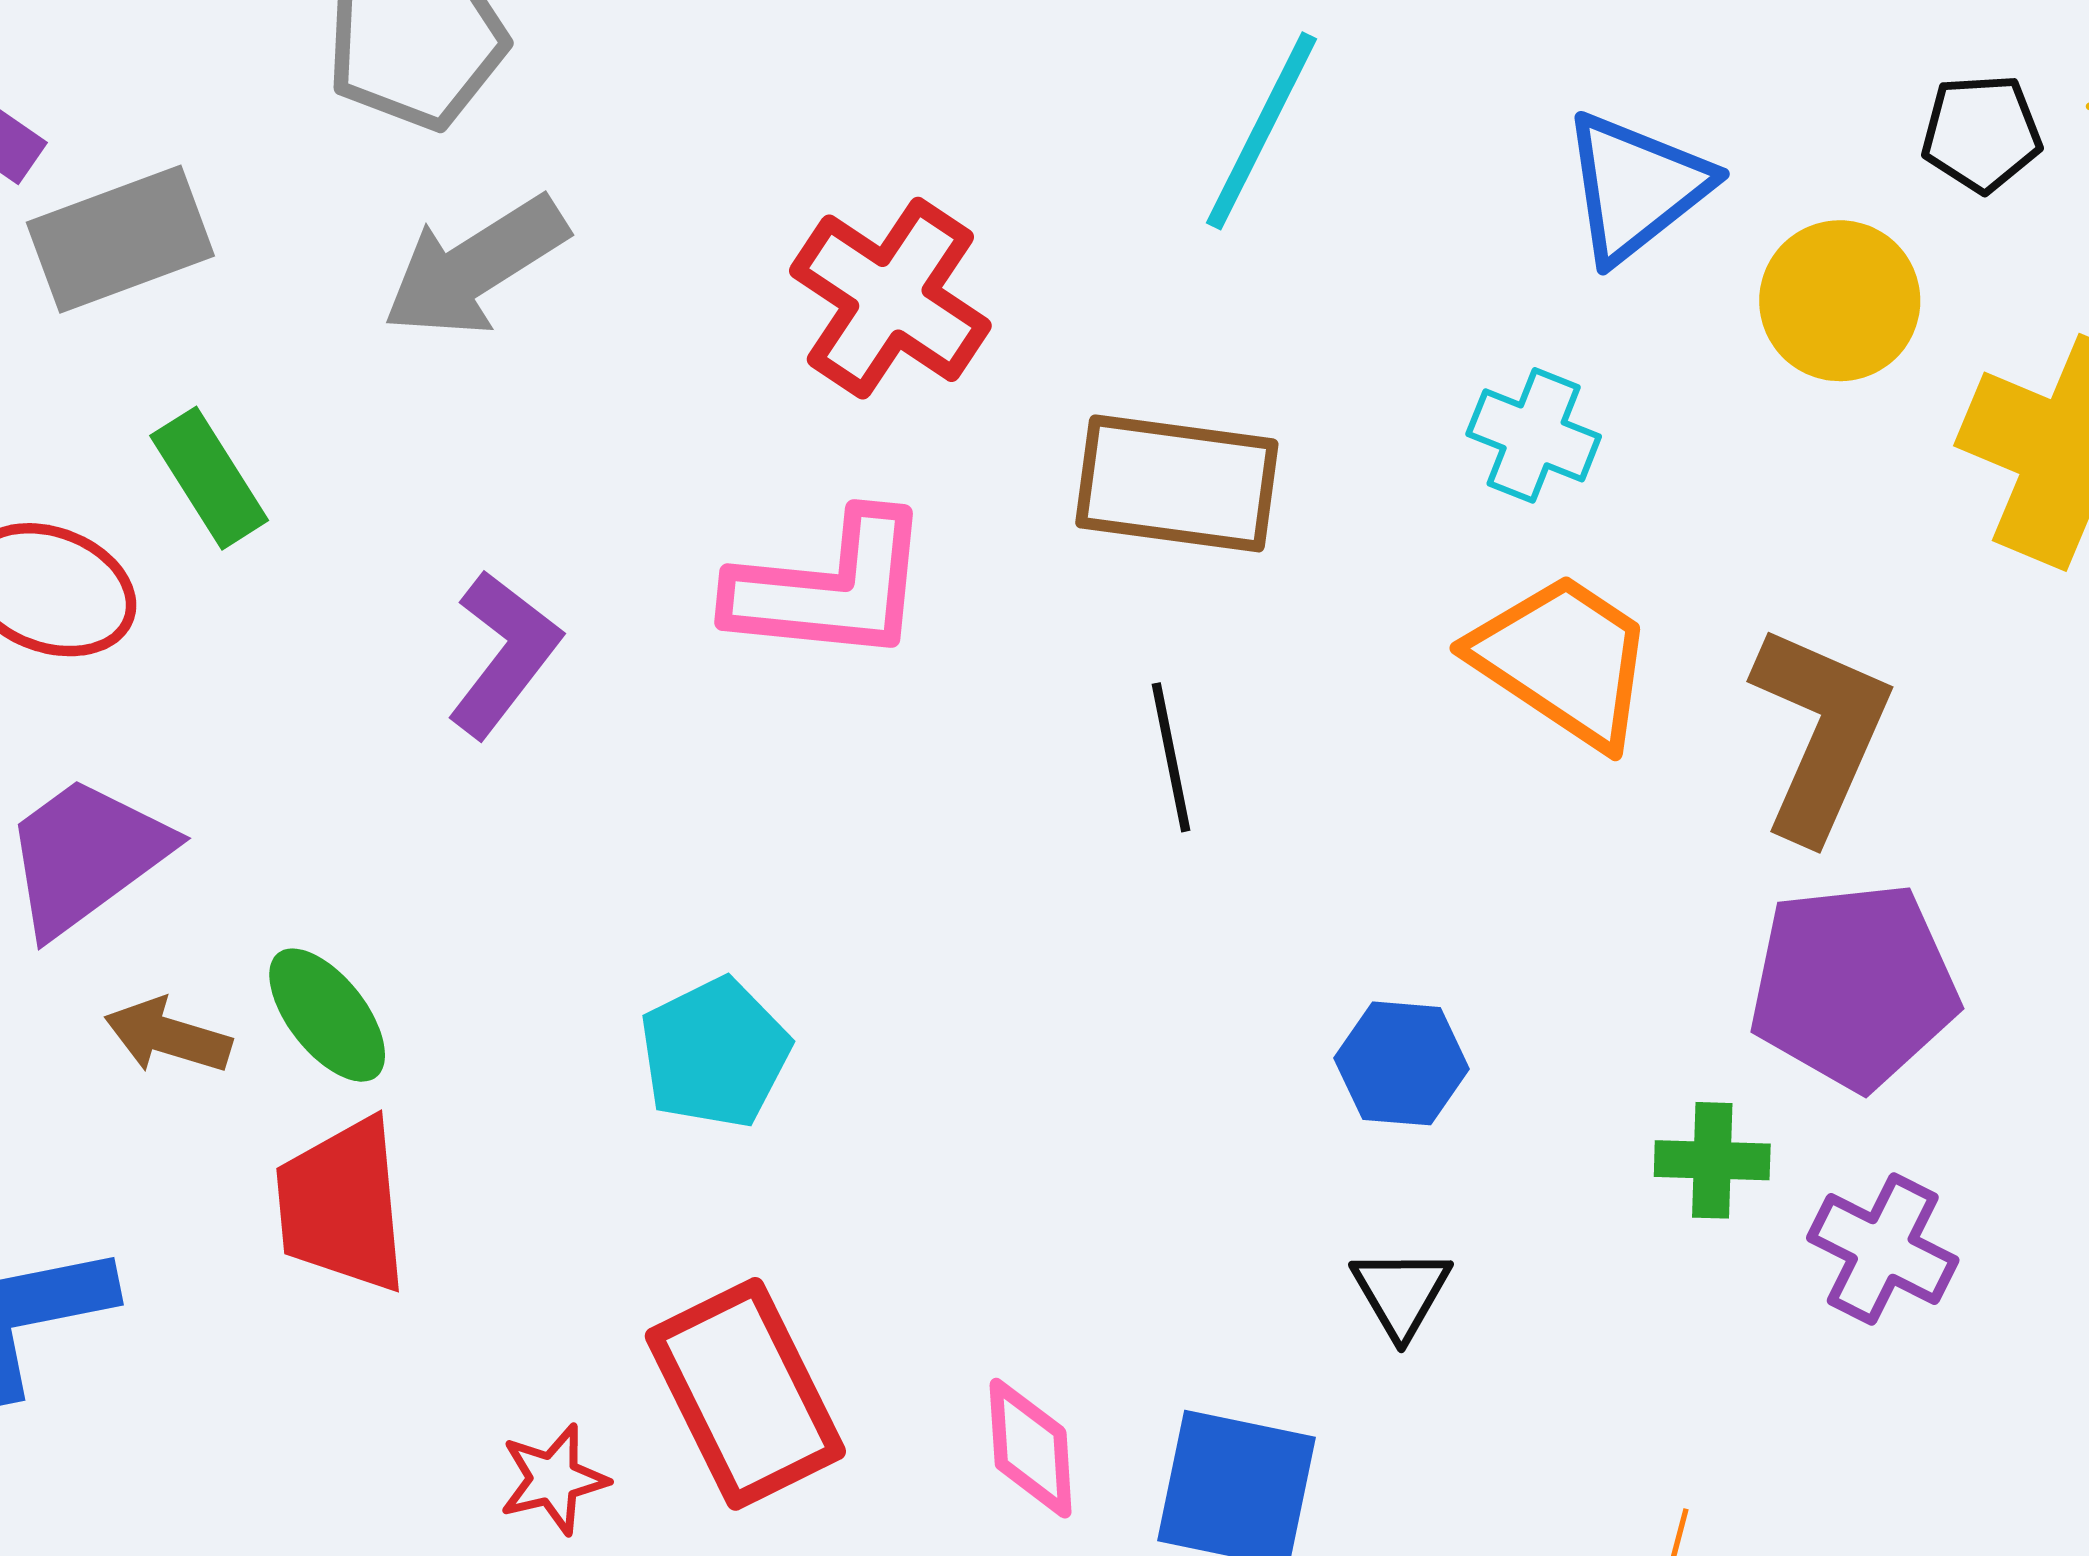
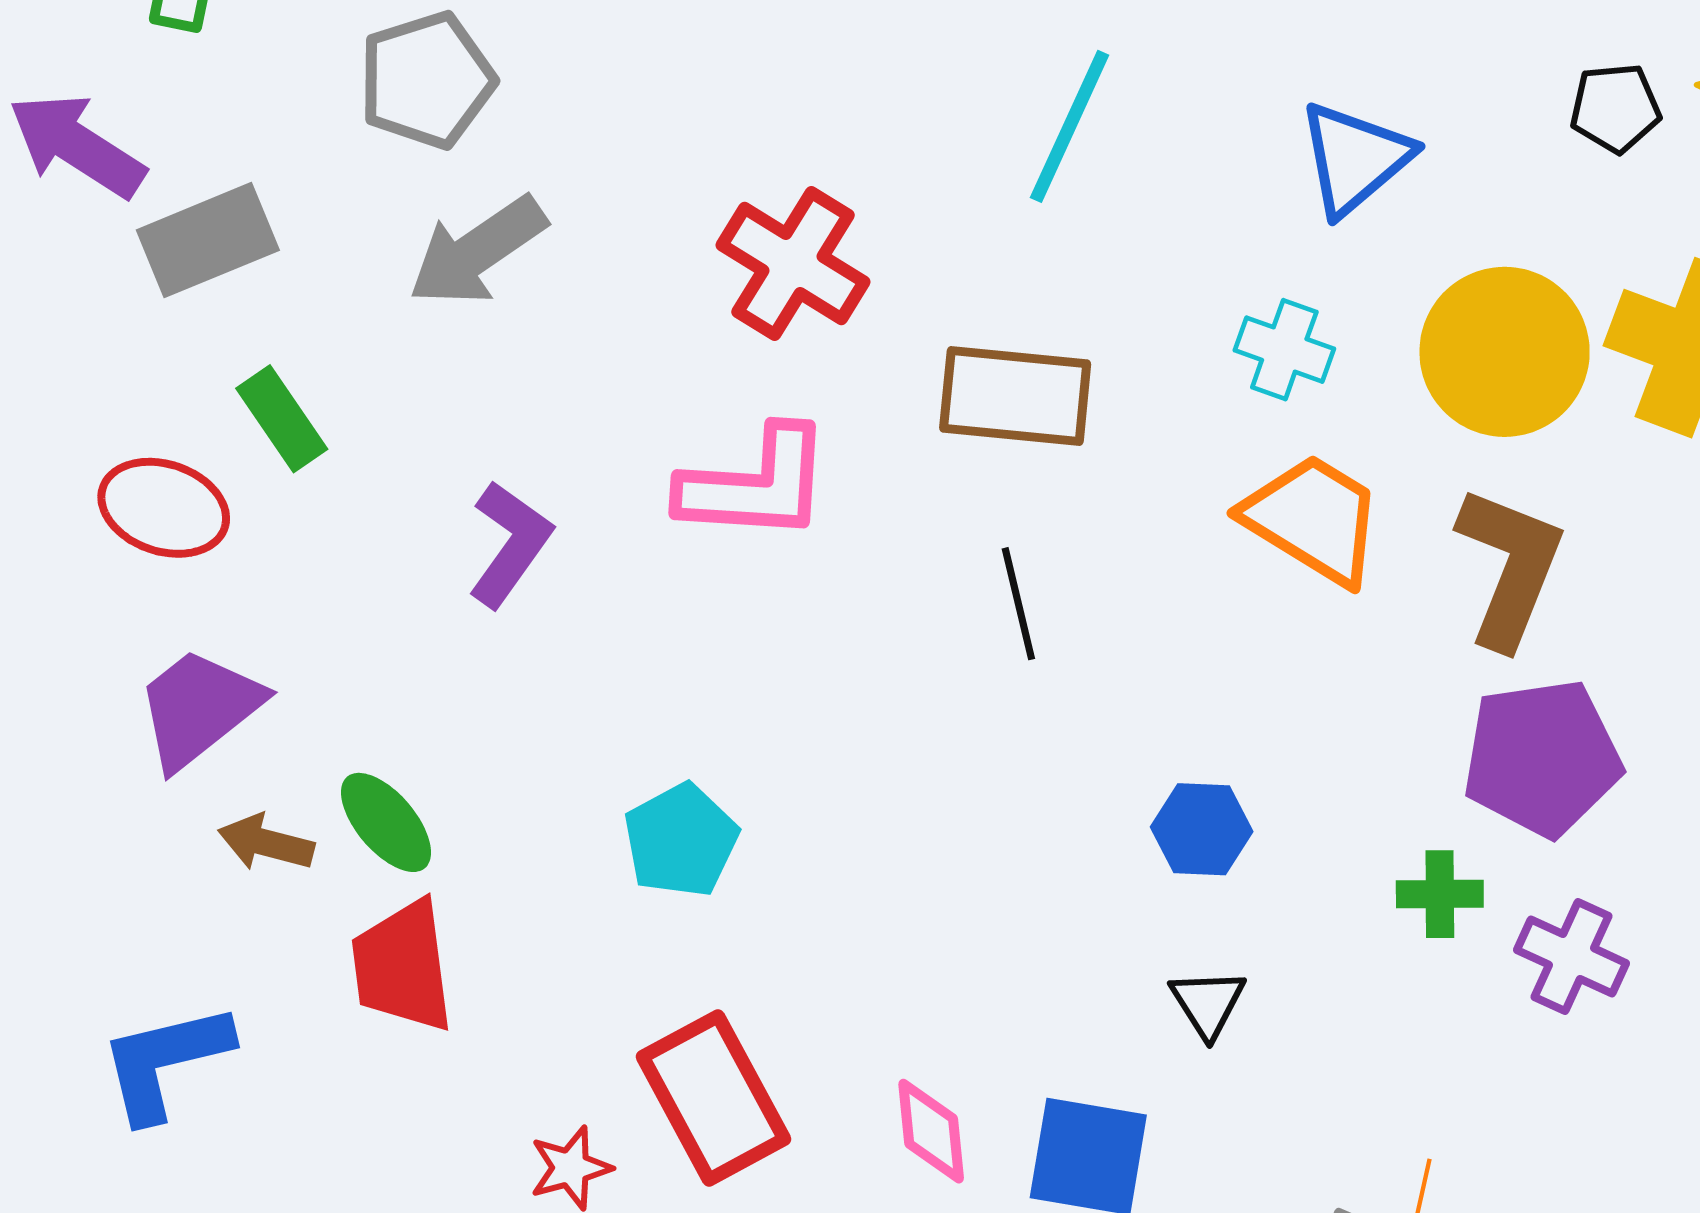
yellow circle: (1840, 301) -> (1505, 352), moved, size x1.4

